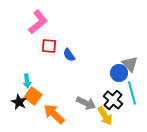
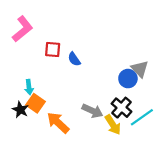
pink L-shape: (38, 22) -> (23, 29), moved
cyan line: (132, 93) -> (142, 117), moved, turned 70

